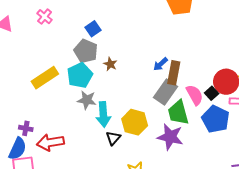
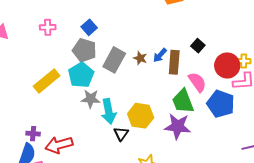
pink cross: (45, 17) -> (48, 27), moved, turned -35
brown star: (110, 64) -> (140, 58), moved
gray rectangle: (165, 92) -> (114, 60), moved
black square: (212, 93) -> (198, 46), moved

